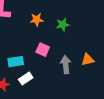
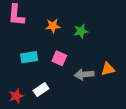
cyan rectangle: (16, 62) -> (29, 57), moved
gray arrow: (66, 65) -> (84, 74), turned -90

